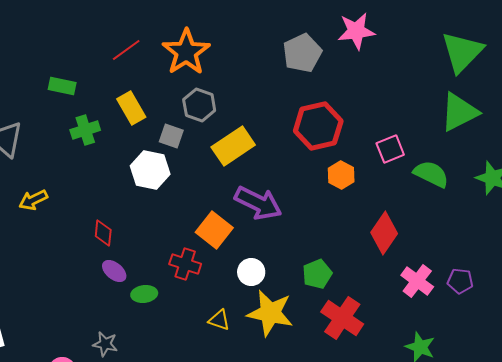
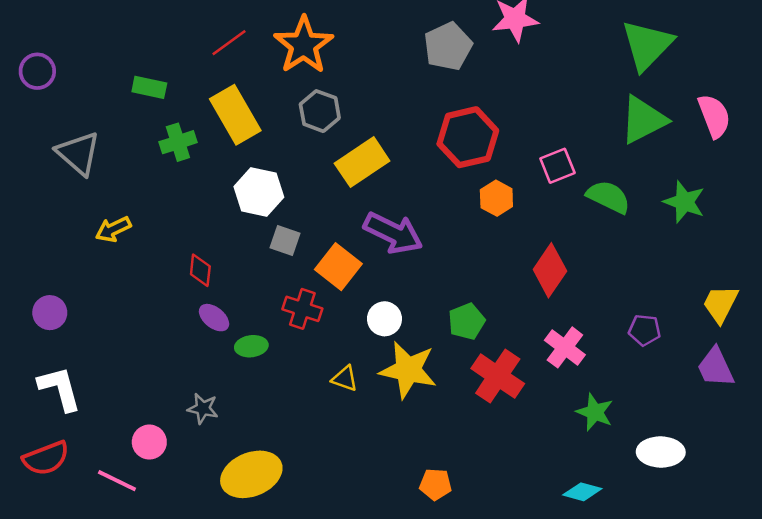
yellow rectangle: (131, 108) -> (235, 115), size x1.4
gray square: (171, 136) -> (285, 240), moved
pink cross: (417, 281) -> (565, 347), moved

